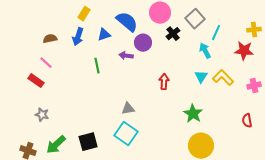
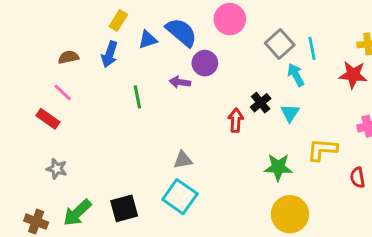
gray square: (195, 19) -> (280, 44), moved
cyan line: (216, 33) -> (312, 48), turned -35
black cross: (173, 34) -> (261, 103), moved
blue triangle: (104, 35) -> (148, 40), moved
yellow L-shape: (223, 78) -> (322, 150), moved, turned -40
green star: (193, 114) -> (278, 167), turned -30

